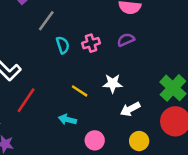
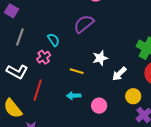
gray line: (46, 21) -> (20, 37), moved
purple semicircle: (126, 40) -> (84, 24), moved, size x1.5
pink cross: (91, 43) -> (44, 57), moved

